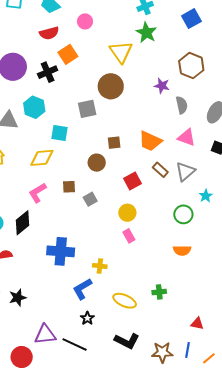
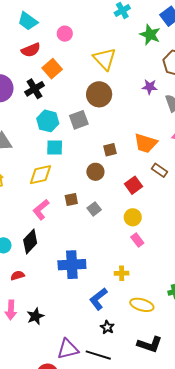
green star: (146, 33) -> (150, 35), moved
cyan hexagon: (34, 107) -> (48, 121), moved
yellow cross: (100, 266) -> (122, 273), moved

